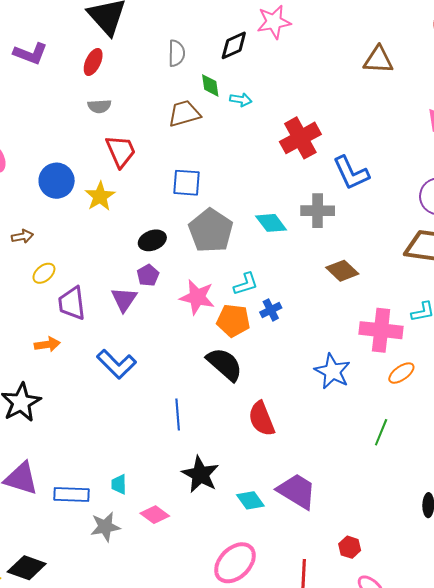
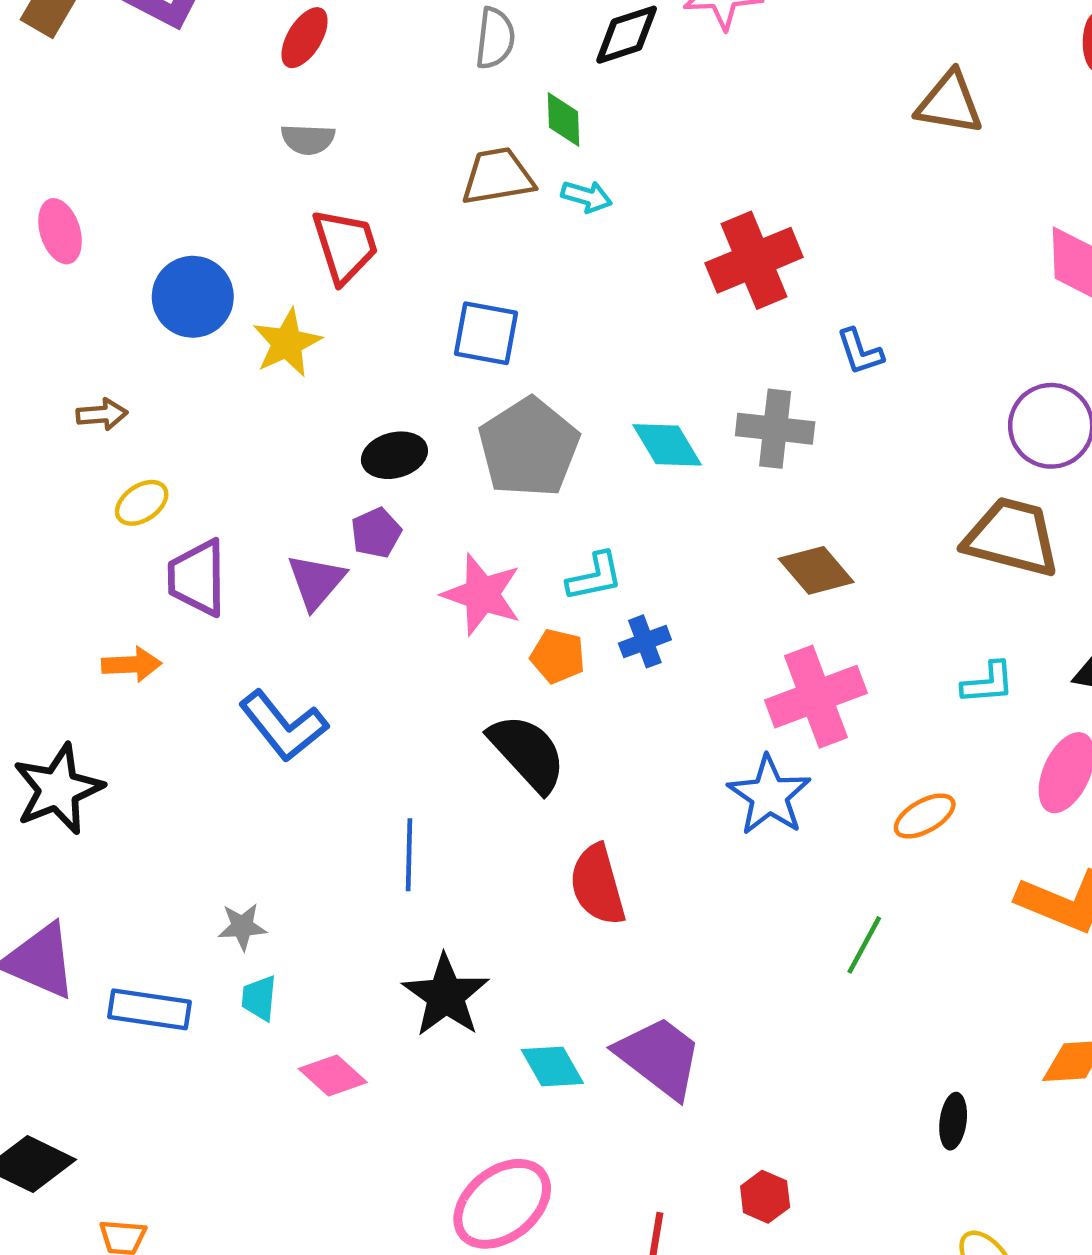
cyan arrow: (241, 100) -> (587, 196), moved
blue L-shape: (351, 173) -> (860, 352), size x0.6
orange pentagon: (233, 321) -> (558, 656), size x0.7
pink cross: (381, 330) -> (816, 697), moved, turned -33
gray star: (105, 527) -> (242, 927), moved, size x0.7

